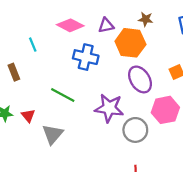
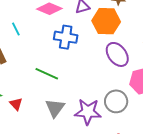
purple star: (109, 108) -> (88, 112), moved
red triangle: (28, 116) -> (16, 104), moved
gray triangle: (53, 134) -> (55, 108), moved

